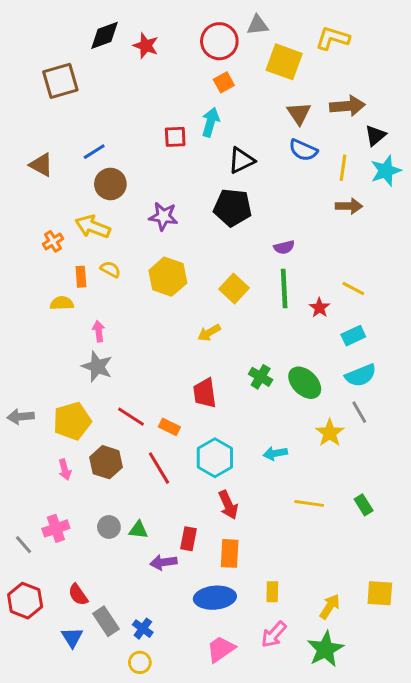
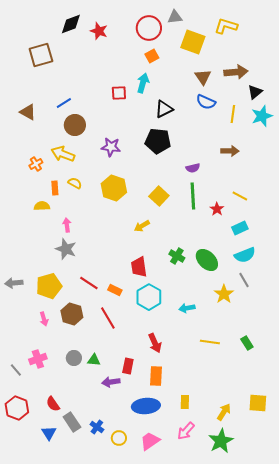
brown arrow: (349, 206) -> (230, 151), moved
cyan hexagon: (215, 458) -> (149, 297), moved
yellow circle: (140, 662) -> (119, 438), moved

